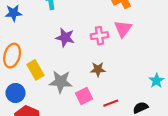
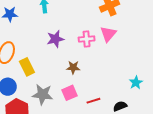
purple star: (65, 37) -> (55, 39), turned -30
brown star: (98, 69) -> (73, 67), moved
gray star: (61, 82) -> (43, 94), moved

